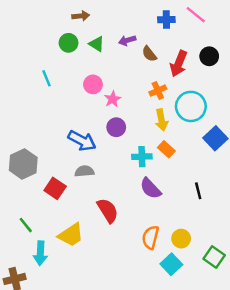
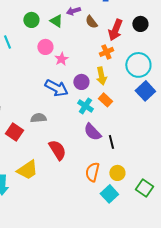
green circle: (69, 43) -> (31, 20), moved
green triangle: (97, 44) -> (56, 21), moved
orange cross: (158, 91) -> (106, 52), moved
cyan circle: (191, 106) -> (138, 65), moved
purple circle: (116, 127) -> (81, 82), moved
blue arrow: (82, 141) -> (56, 88), moved
cyan cross: (142, 157) -> (85, 106), turned 35
black line: (198, 191) -> (111, 142), moved

